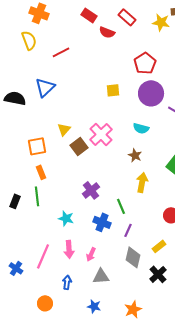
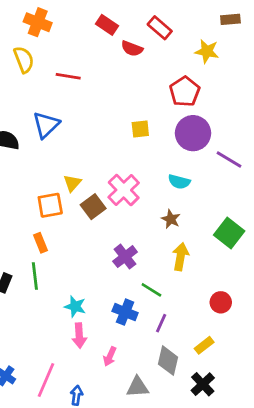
yellow star: (161, 22) -> (207, 51), moved
red line: (61, 52) -> (68, 76), turned 36
orange square: (37, 146) -> (50, 205), moved
purple cross: (91, 190) -> (125, 257), moved
green line: (121, 206) -> (151, 290), turned -35
pink arrow: (69, 249) -> (79, 336), moved
pink line: (43, 256) -> (46, 380), moved
gray triangle: (101, 276) -> (138, 387), moved

